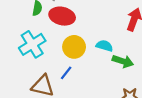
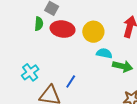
cyan cross: (32, 44) -> (30, 72), moved, size x0.7
yellow circle: (74, 47) -> (93, 32), moved

